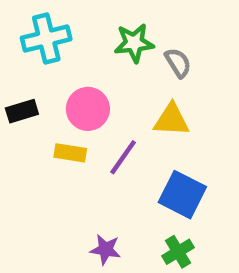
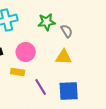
purple line: (123, 157) -> (41, 87), moved, turned -66
blue square: (182, 195) -> (69, 91), turned -30

